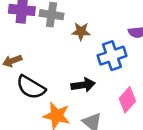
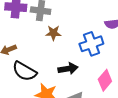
brown star: (81, 31) -> (53, 33), moved

